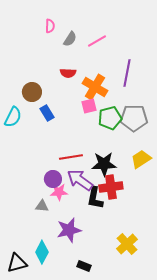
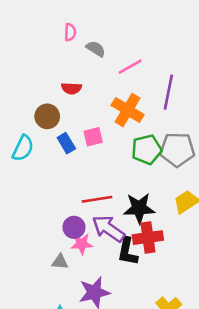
gray semicircle: (70, 39) -> (96, 49), turned -91
pink line: (97, 41) -> (130, 67), moved
red semicircle: (68, 73) -> (71, 88), moved
pink square: (89, 106) -> (93, 137), moved

